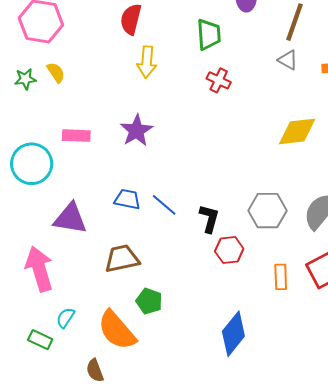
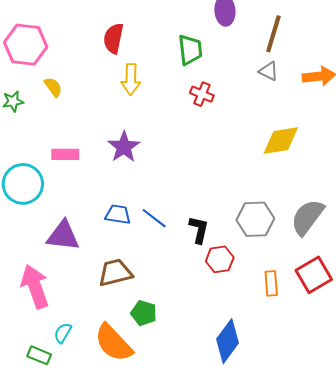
yellow semicircle: (56, 72) -> (53, 87), moved

